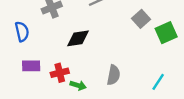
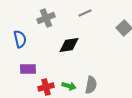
red cross: (60, 73) -> (46, 87), moved
gray semicircle: (114, 75) -> (91, 85), moved

